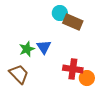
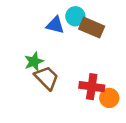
blue triangle: (44, 47) -> (55, 25), moved, turned -42
brown trapezoid: (19, 74) -> (46, 78), moved

